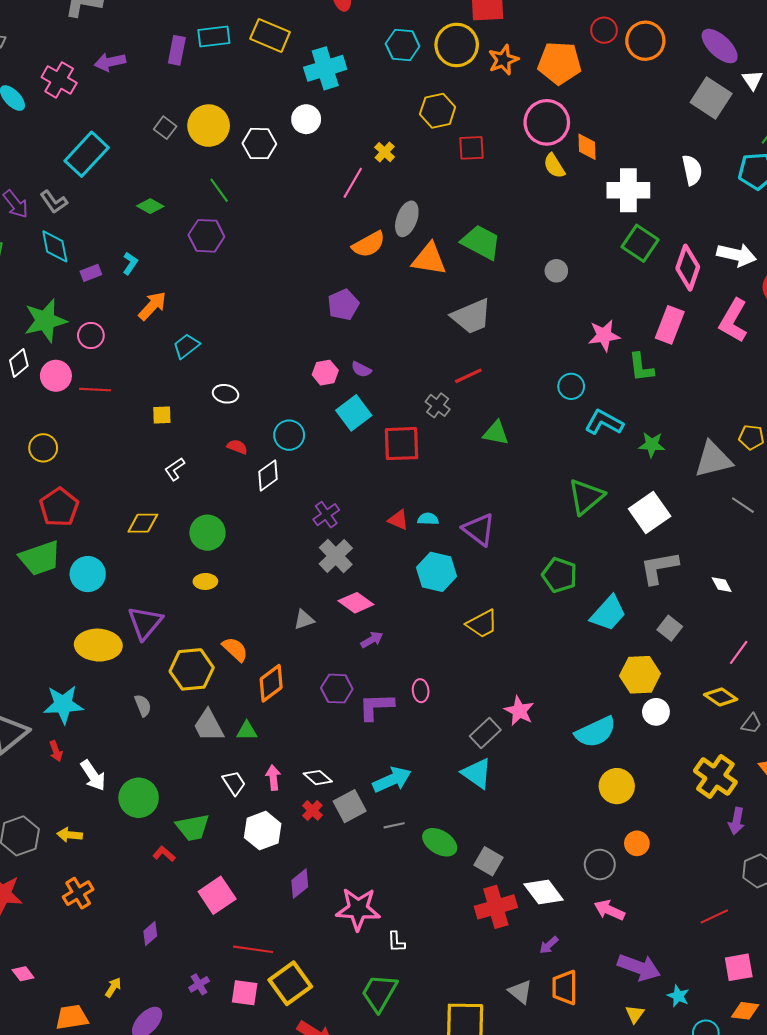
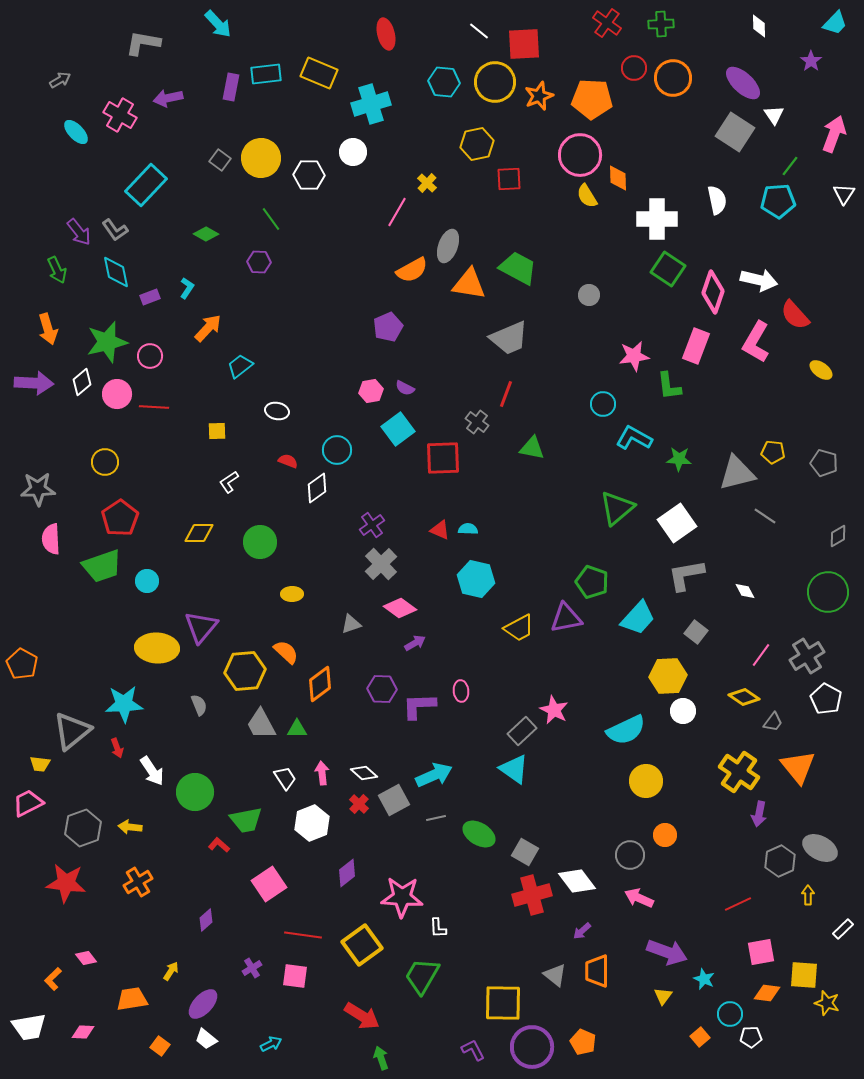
purple hexagon: (206, 236) -> (259, 262), size x0.7
red line: (468, 376) -> (506, 394), turned -44
purple triangle: (479, 529) -> (566, 618), moved, turned -48
cyan circle: (88, 574) -> (147, 581), size x0.7
yellow ellipse: (205, 581) -> (292, 594), moved
yellow square: (290, 983) -> (362, 945), moved

